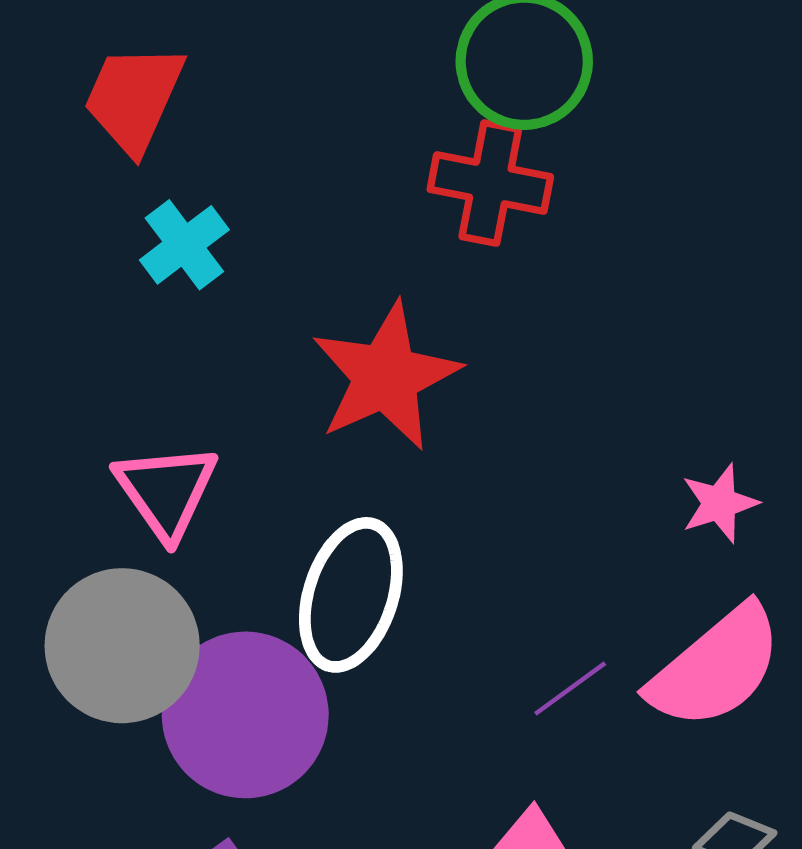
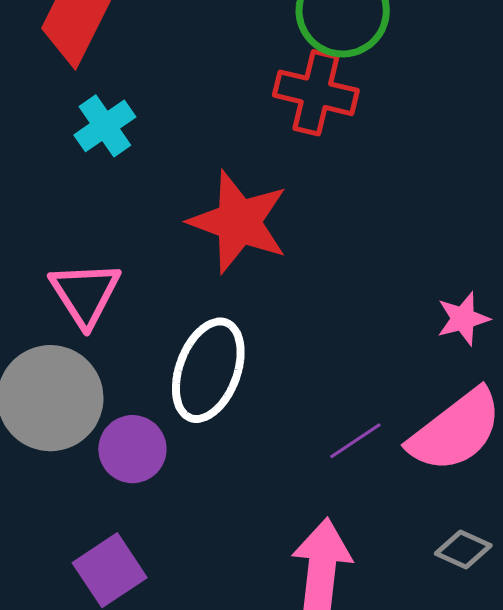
red star: (386, 376) -> (239, 222), turned -30
purple circle: (245, 715) -> (132, 449), size x0.6

